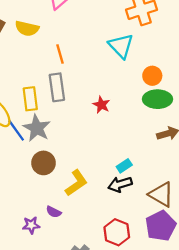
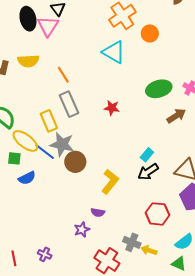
orange circle: (152, 76) -> (150, 33), moved
brown circle: (44, 163) -> (75, 162), moved

